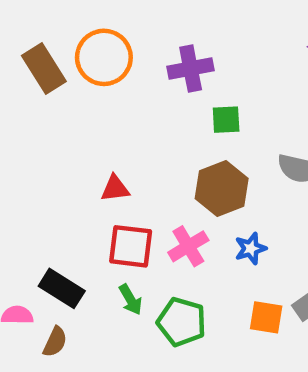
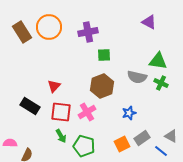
red triangle: (115, 188) -> (54, 86), turned -40
blue star: (251, 248) -> (129, 113), moved
black rectangle: (62, 288) -> (30, 106), moved
orange square: (266, 317) -> (122, 144), turned -35

